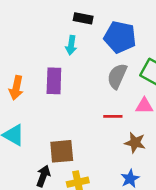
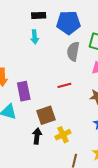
purple rectangle: (54, 81) -> (24, 91), moved
red line: (113, 116) -> (64, 85), moved

